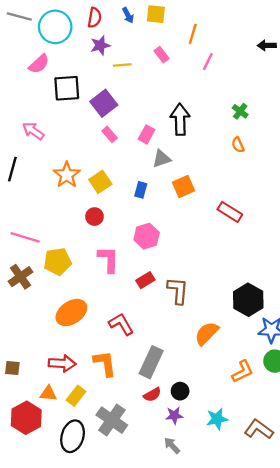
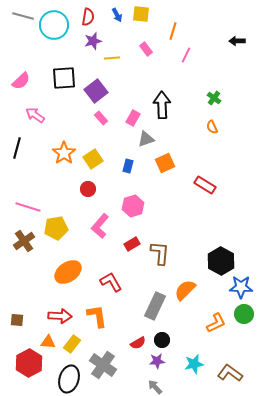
pink semicircle: (39, 64) -> (21, 81), moved
pink L-shape: (108, 259) -> (100, 226), turned -140
gray rectangle: (151, 362) -> (155, 306), moved

